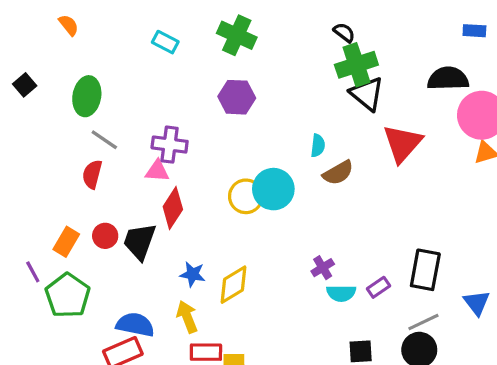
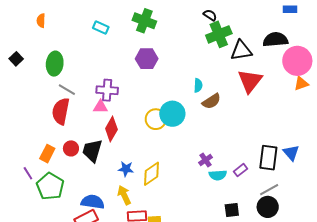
orange semicircle: (69, 25) -> (41, 21), turned -136
black triangle: (367, 94) -> (241, 51), moved, turned -45
red semicircle: (92, 174) -> (61, 111), size x1.5
blue triangle: (477, 303) -> (291, 153), moved

